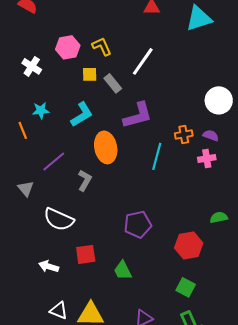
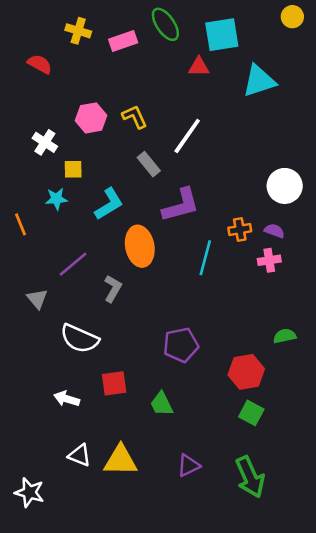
yellow square: (90, 74) -> (73, 169), moved
orange line: (23, 130) -> (21, 224), moved
green square: (186, 287) -> (251, 413), moved

